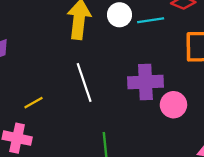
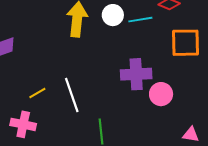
white line: (84, 83) -> (72, 95), moved

